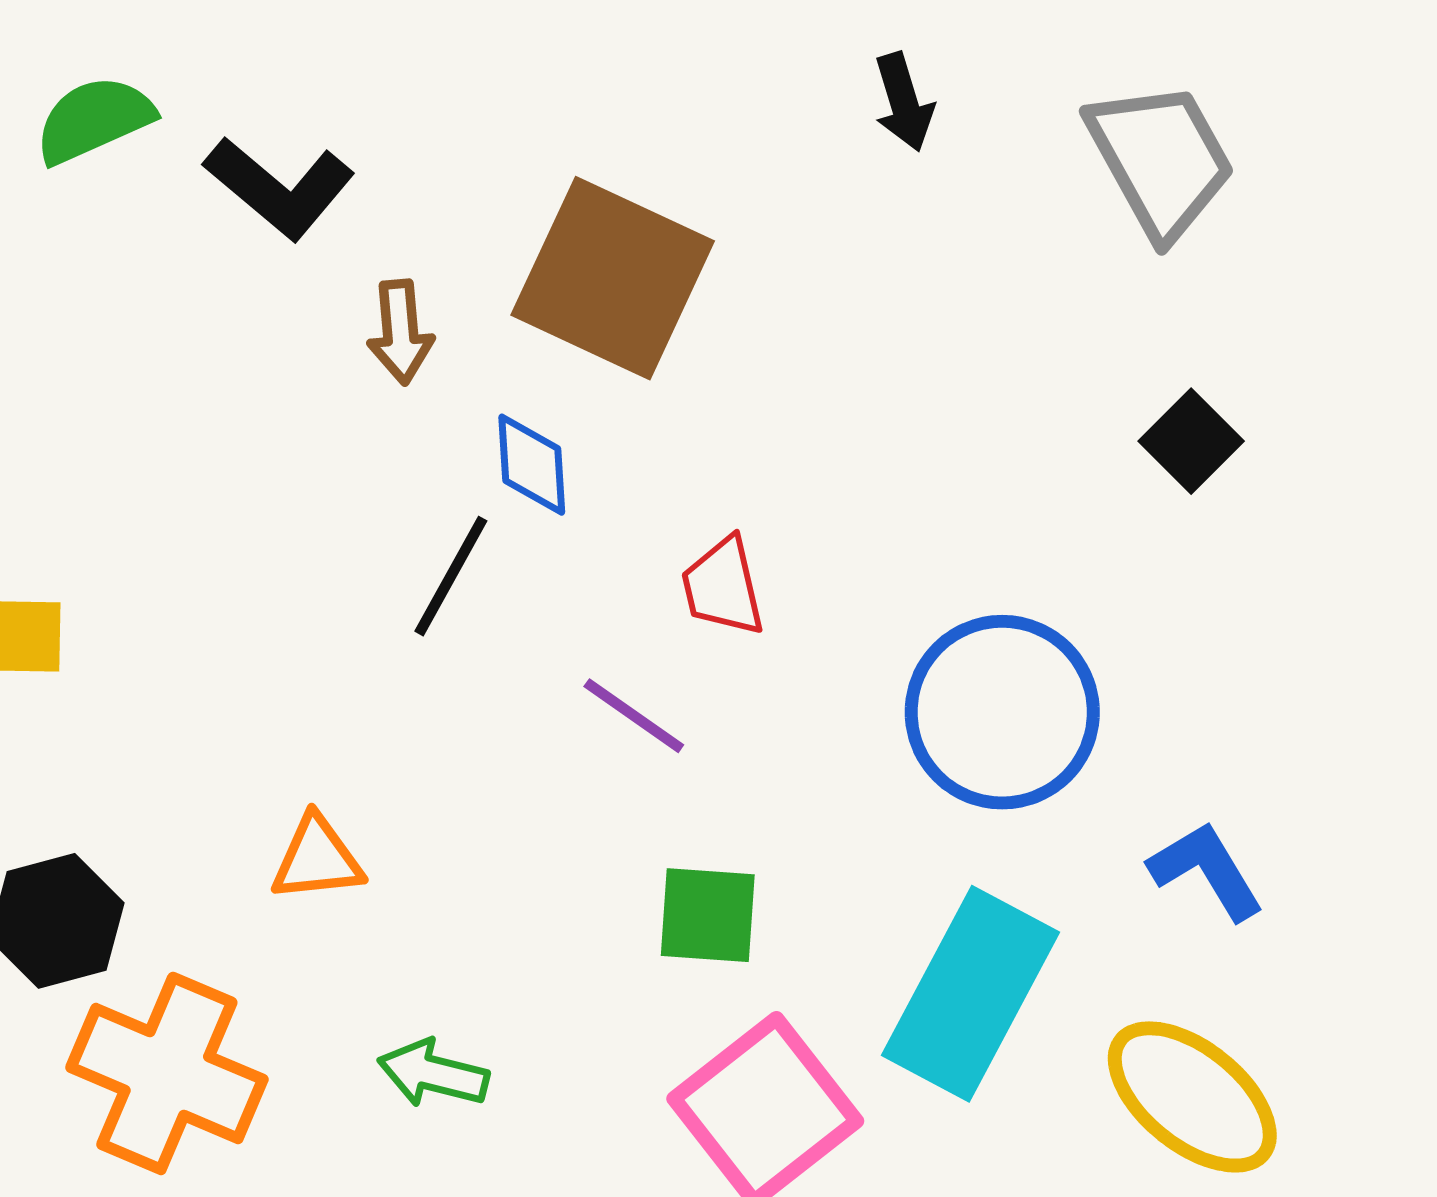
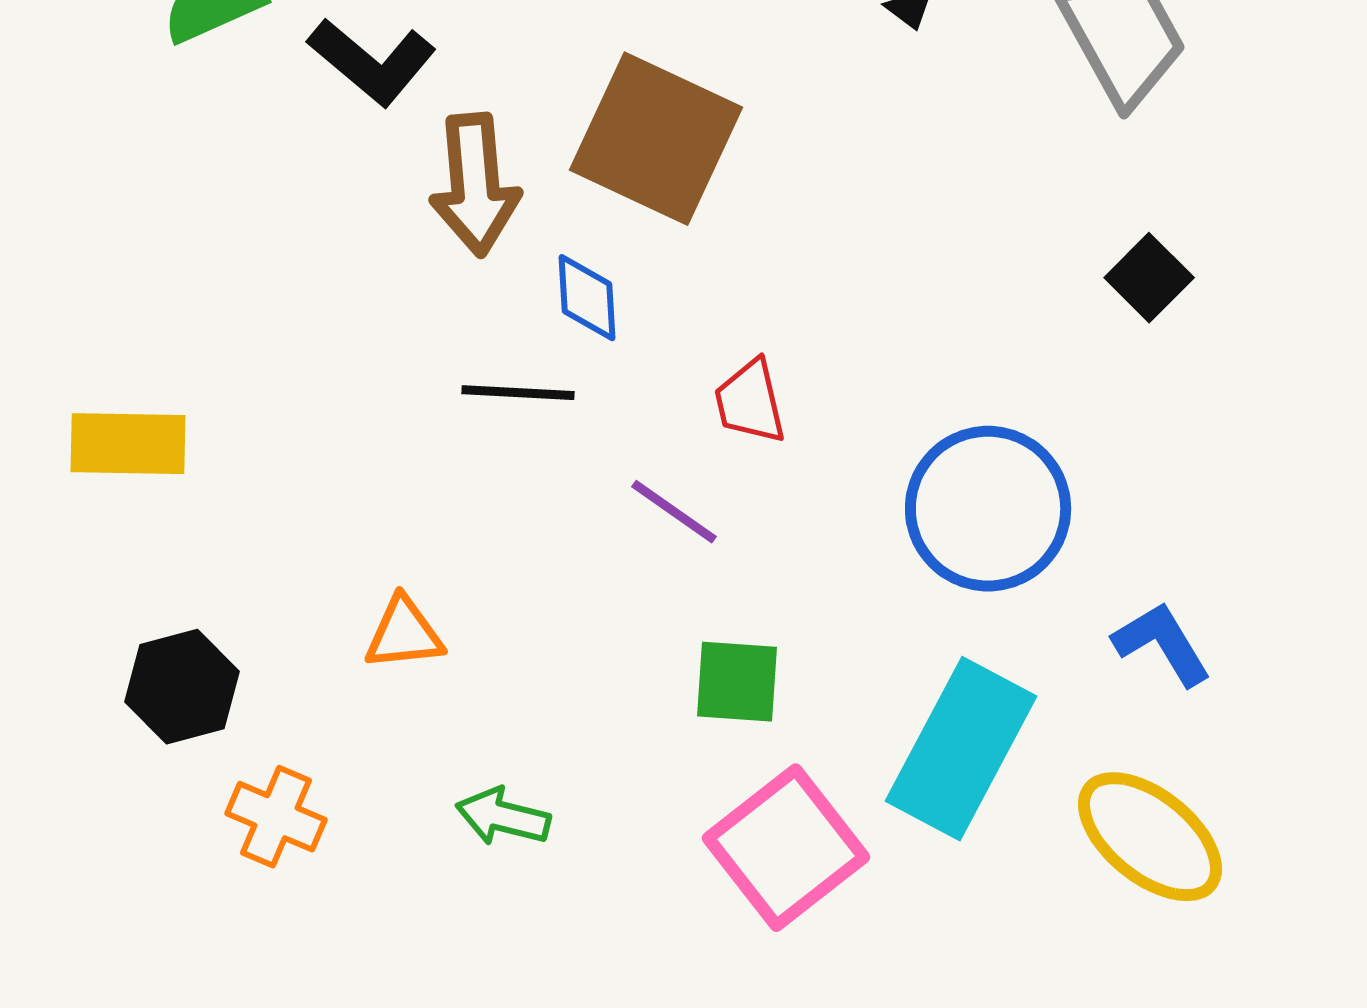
brown arrow: (400, 332) -> (475, 185), size x1.6
black line: (451, 576) -> (518, 393), turned 64
orange cross: (167, 1073) -> (276, 817), size x0.6

